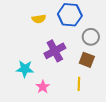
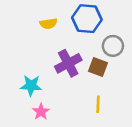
brown square: (87, 60) -> (98, 67), moved
pink star: (43, 87) -> (41, 112), moved

